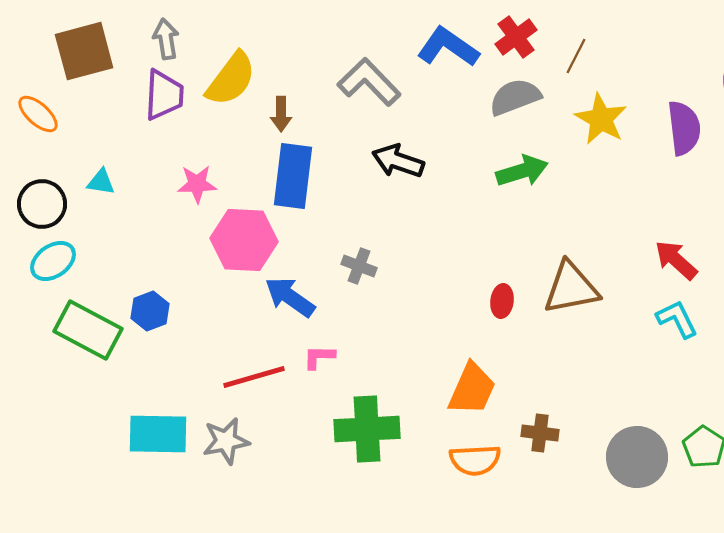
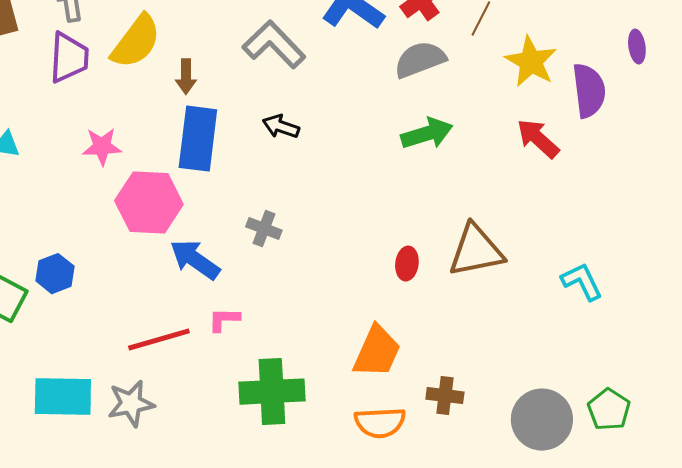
yellow star: (601, 119) -> (531, 62), moved
black arrow: (398, 161) -> (281, 127), moved, size x0.7
red arrow: (676, 260) -> (538, 139), moved

